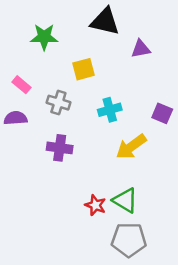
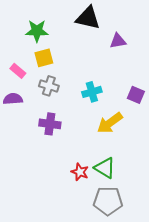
yellow square: (83, 69) -> (44, 58), moved

